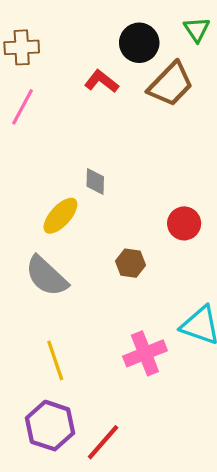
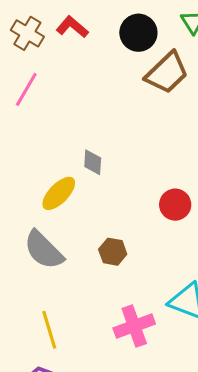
brown cross: (22, 47) -> (27, 33), turned 32
red L-shape: (101, 81) -> (72, 27), moved
brown hexagon: (130, 263) -> (113, 252), moved

